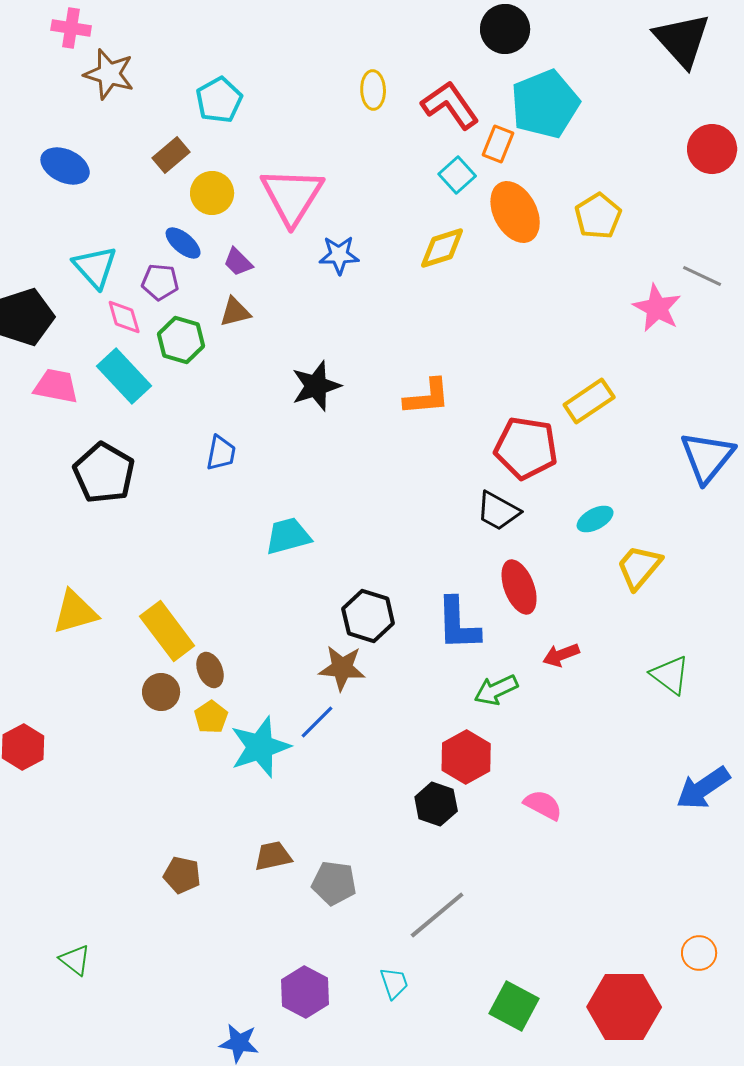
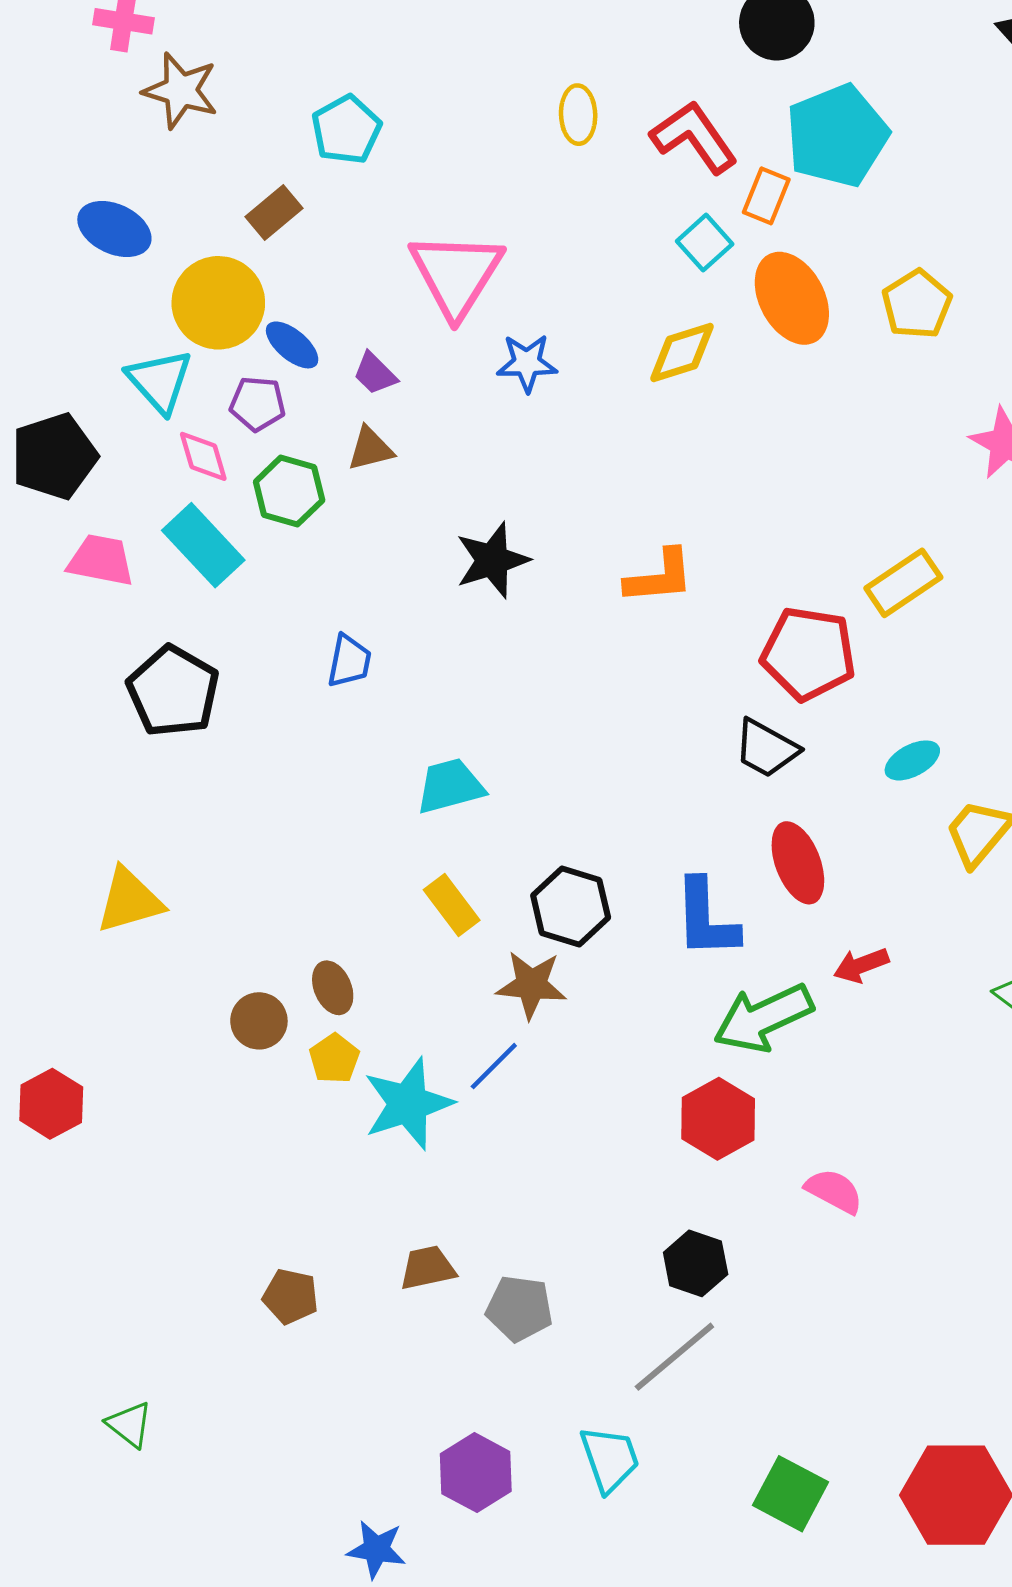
yellow circle: (212, 193) -> (218, 303), moved, size x1.4
yellow rectangle: (167, 631) -> (452, 905), moved, size x0.7
green arrow: (496, 690) -> (763, 1018), size x1.5
black hexagon: (436, 804) -> (696, 1263), moved
cyan trapezoid: (394, 983) -> (610, 1459), size x1.4

